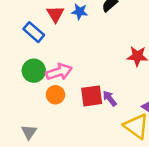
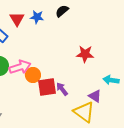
orange circle: (55, 95) -> (33, 75), moved

